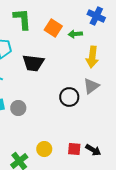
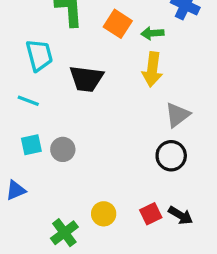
yellow arrow: (92, 57) -> (152, 69), moved
black circle: (69, 97) -> (171, 156), moved
red square: (74, 149) -> (151, 214), turned -32

